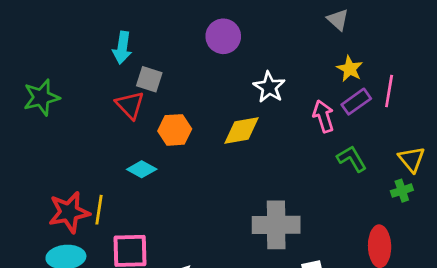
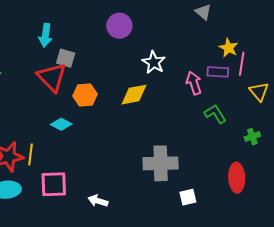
yellow star: (350, 69) -> (229, 48), moved
purple rectangle: (356, 102) -> (218, 72), turned 40
red triangle: (130, 105) -> (52, 77), size x1.4
yellow triangle: (412, 159) -> (259, 91), moved

